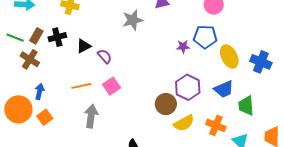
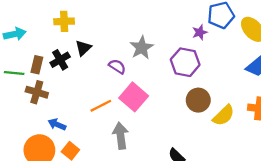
gray star: (133, 20) -> (142, 48), moved
black triangle: (84, 46) -> (83, 48), moved
pink square: (111, 86) -> (134, 97), size x1.4
purple hexagon: (188, 87) -> (185, 62), moved
blue arrow: (39, 92) -> (57, 124), turned -63

